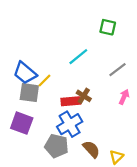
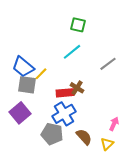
green square: (108, 27) -> (78, 25), moved
pink arrow: (124, 97) -> (114, 124), moved
purple square: (22, 123) -> (20, 113), turned 30

